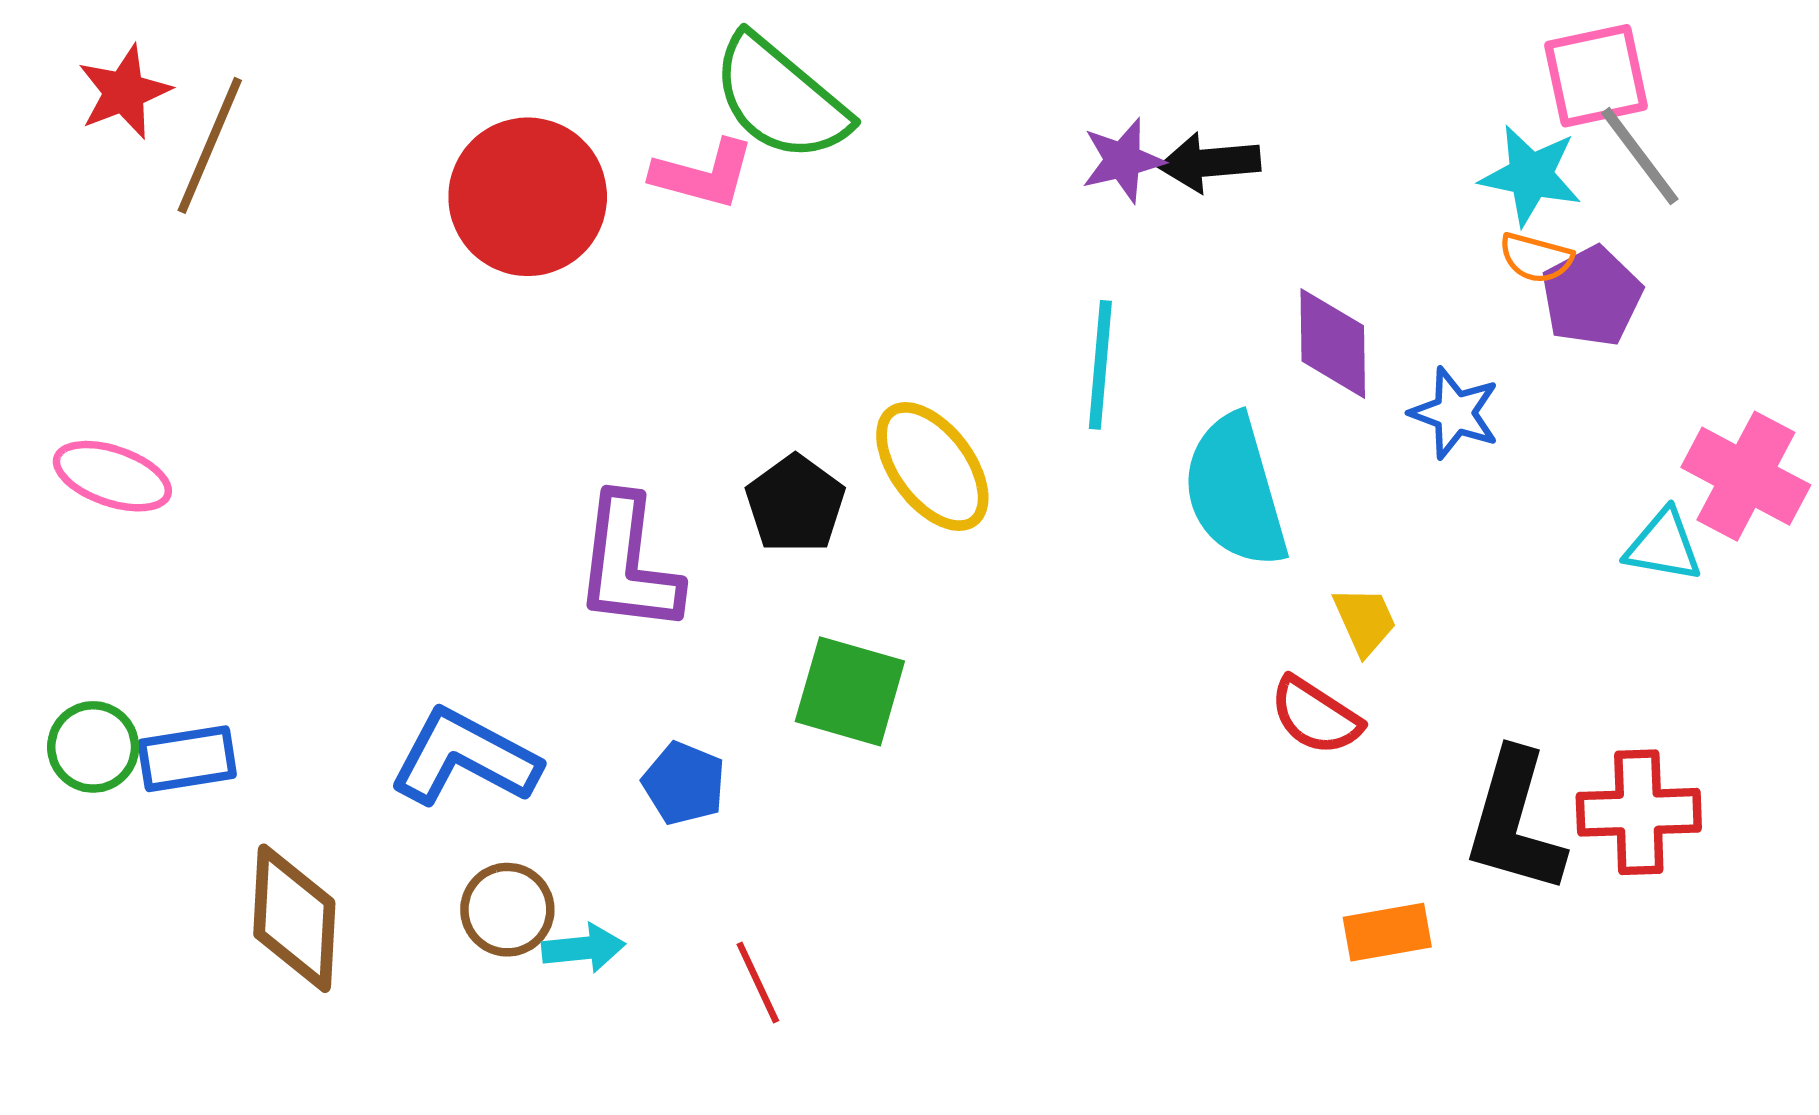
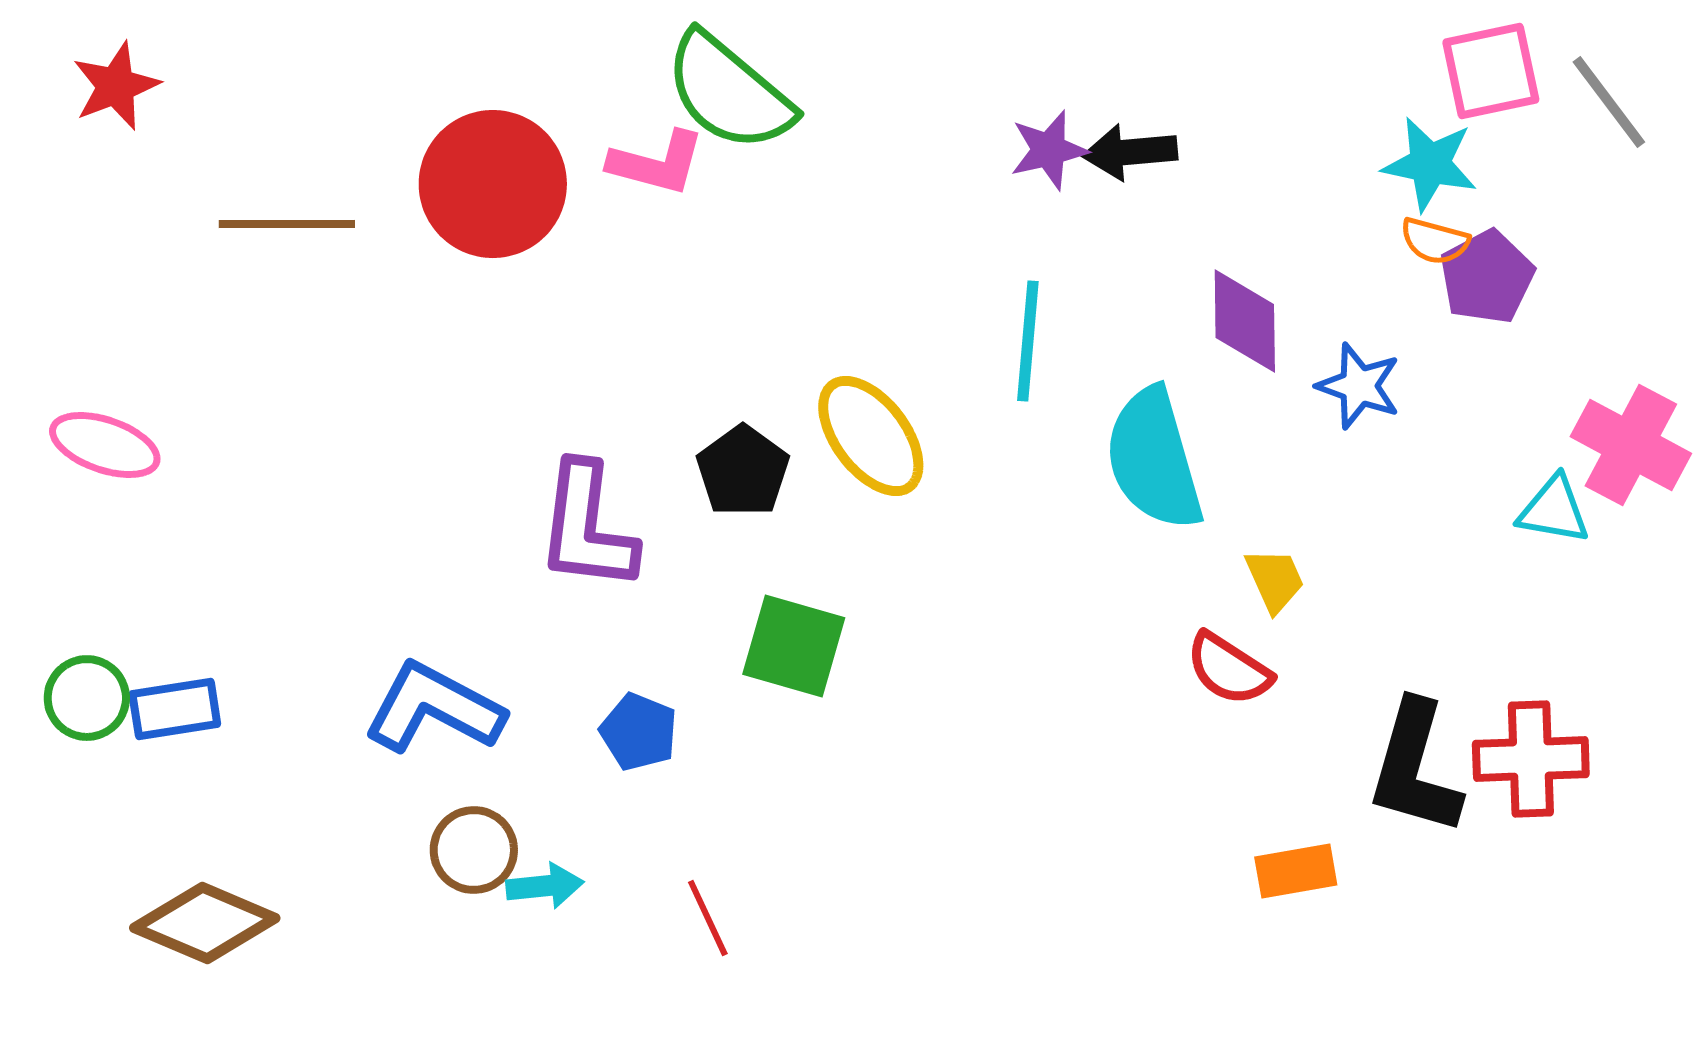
brown line: (210, 145) -> (287, 224), moved, turned 67
gray line: (1640, 156) -> (1609, 102), moved
brown diamond: (294, 918) -> (205, 923), moved, turned -70

